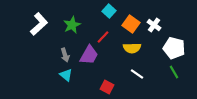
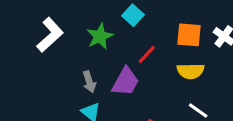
cyan square: (109, 11) -> (133, 15), moved
orange square: (131, 24) -> (189, 35), turned -30

